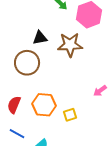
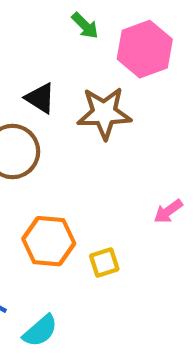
black triangle: (40, 38) -> (40, 98), turned 42

